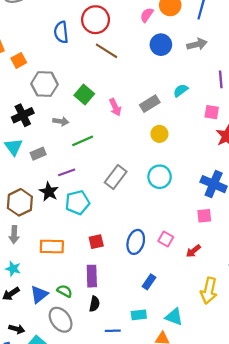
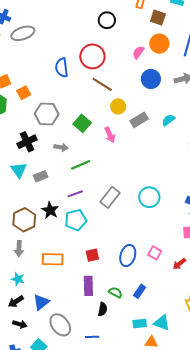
gray rectangle: (150, 104) -> (139, 120), moved
yellow circle: (159, 134) -> (118, 106), moved
purple line: (67, 172) -> (75, 194), moved
green semicircle: (65, 291) -> (115, 292), moved
black semicircle: (94, 304) -> (103, 309), moved
cyan rectangle: (139, 315) -> (140, 324), moved
black arrow: (17, 329) -> (20, 324), moved
blue line: (113, 331) -> (92, 337), moved

